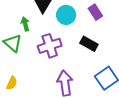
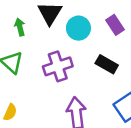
green arrow: (25, 24) -> (20, 27), moved

